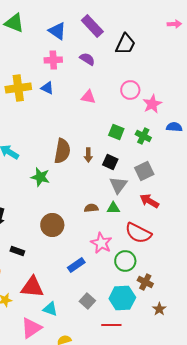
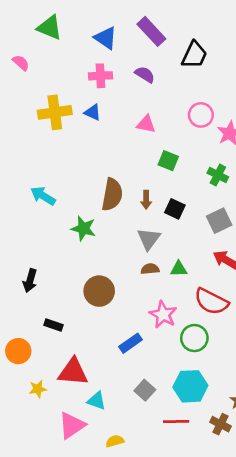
green square: (116, 132) -> (168, 161), moved
gray triangle: (118, 185) -> (149, 239), moved
brown cross: (145, 282) -> (220, 424), moved

